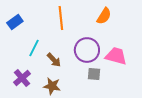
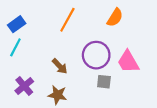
orange line: (61, 18) -> (67, 20), turned 35
cyan line: (34, 48) -> (15, 47), moved
pink trapezoid: (116, 56) -> (128, 62), turned -135

